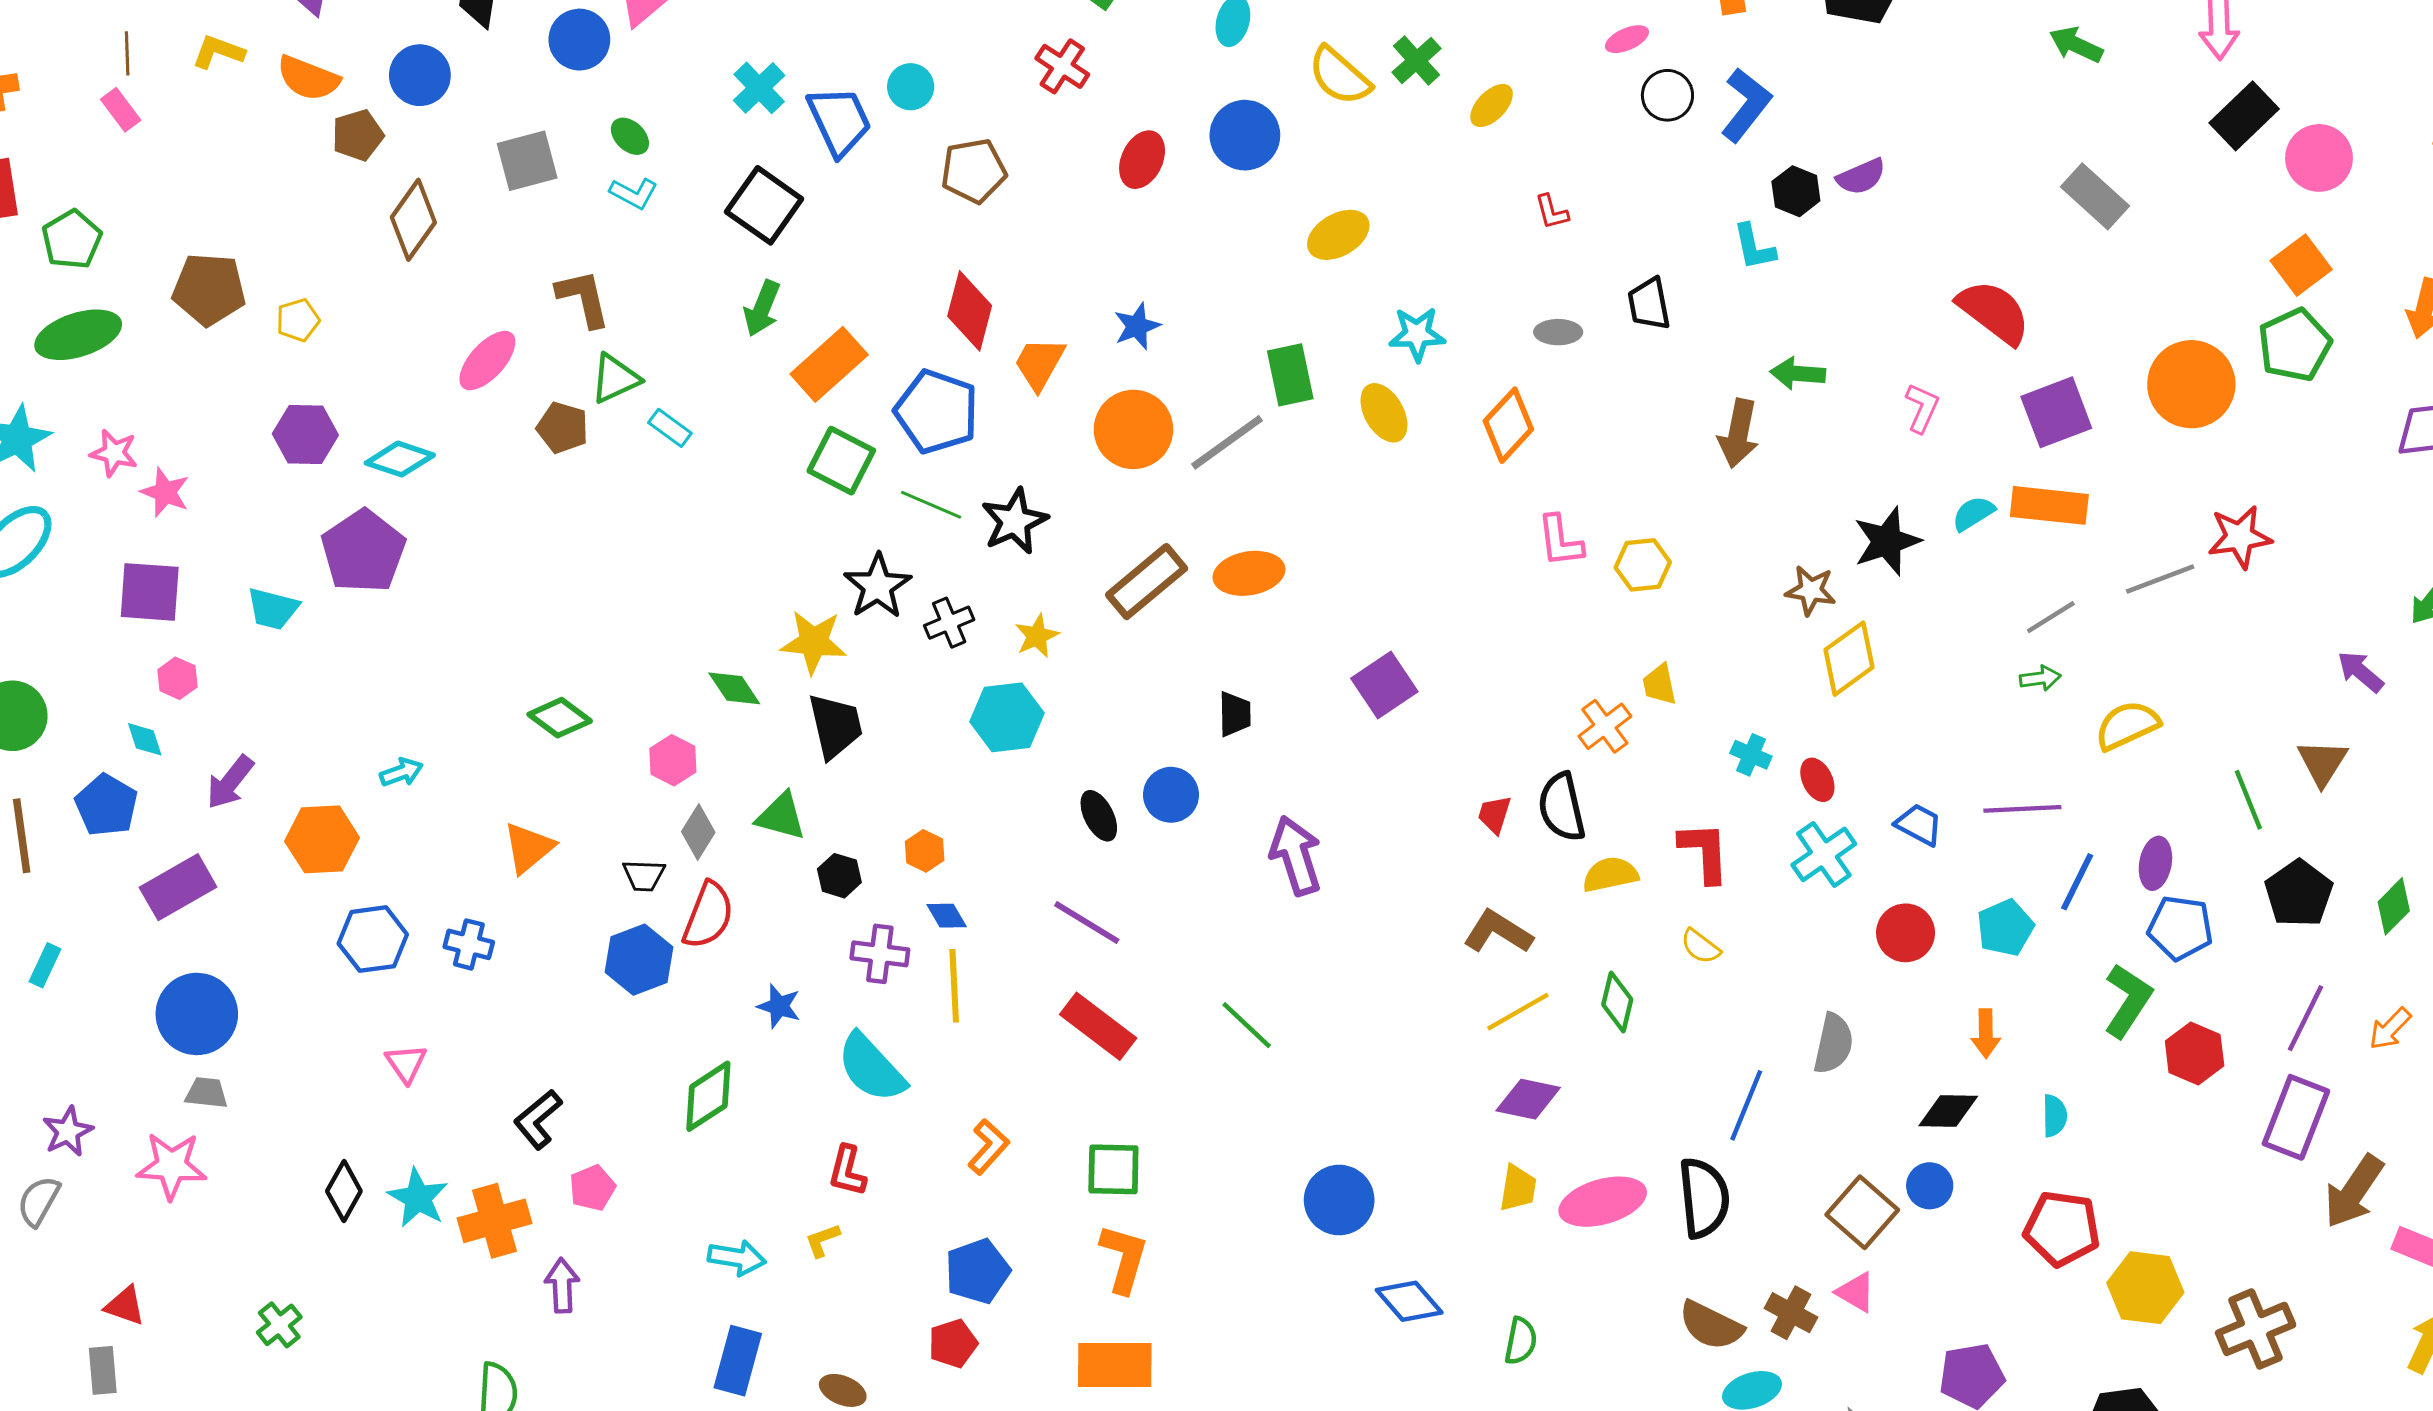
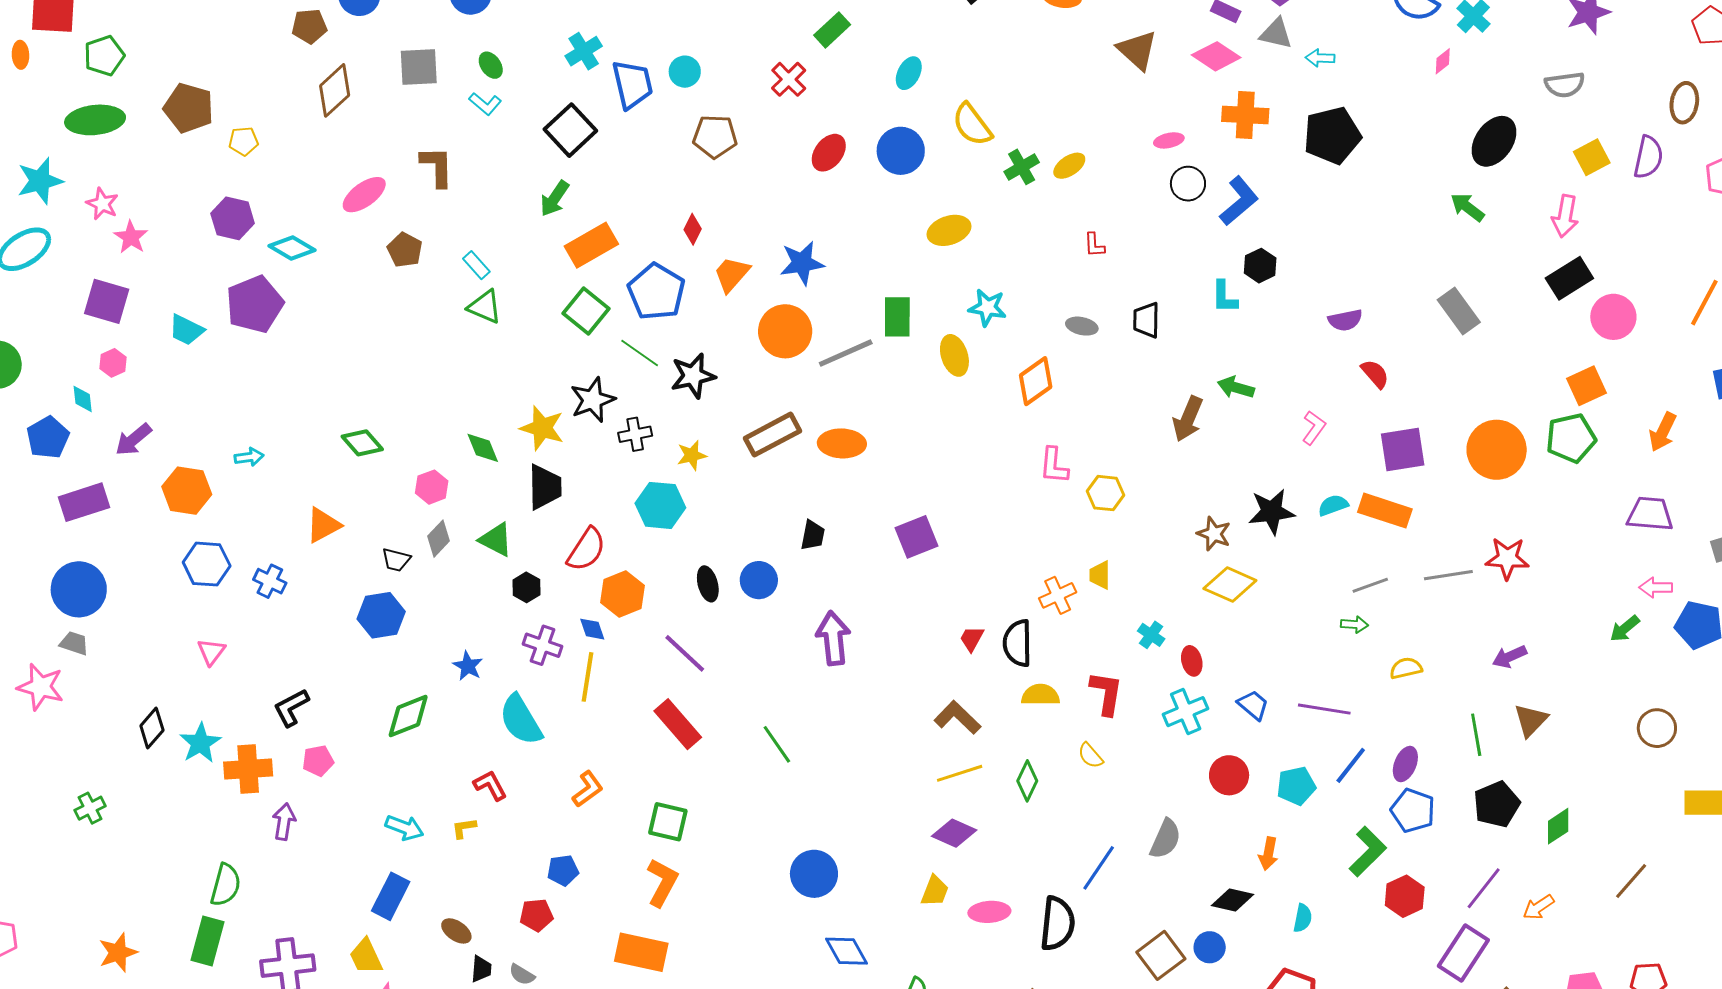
green cross: (1416, 60) -> (1022, 167), moved
purple semicircle: (1861, 177) -> (1345, 320), moved
red diamond: (970, 311) -> (693, 229), size x0.6
red semicircle: (1994, 312) -> (1375, 374), size x0.6
blue star: (1137, 326) -> (802, 263), size x1.4
green triangle: (615, 379) -> (485, 307), moved, turned 36
yellow diamond: (1849, 659) -> (1230, 584), turned 48
purple arrow: (2360, 672) -> (1510, 657), moved, turned -76
yellow semicircle: (2127, 725) -> (1406, 668), size x0.7
orange hexagon: (925, 851) -> (623, 594), moved, size x1.6
red semicircle: (708, 915) -> (586, 549), moved
red L-shape: (847, 1171) -> (490, 785), turned 126
pink ellipse: (1603, 1202) -> (989, 912), size x0.7
blue pentagon: (978, 1271) -> (563, 870), size x0.7

